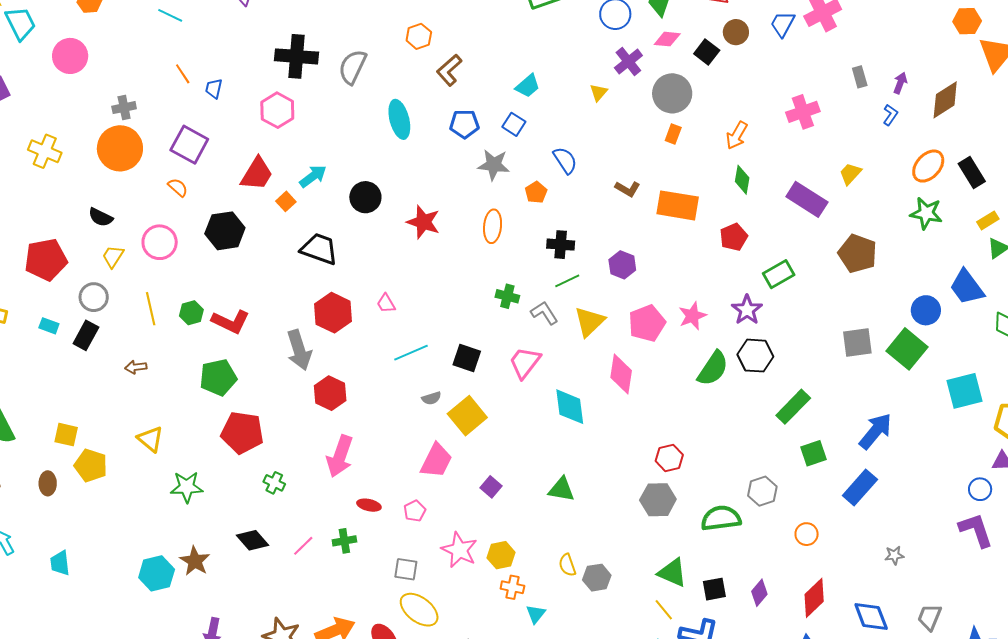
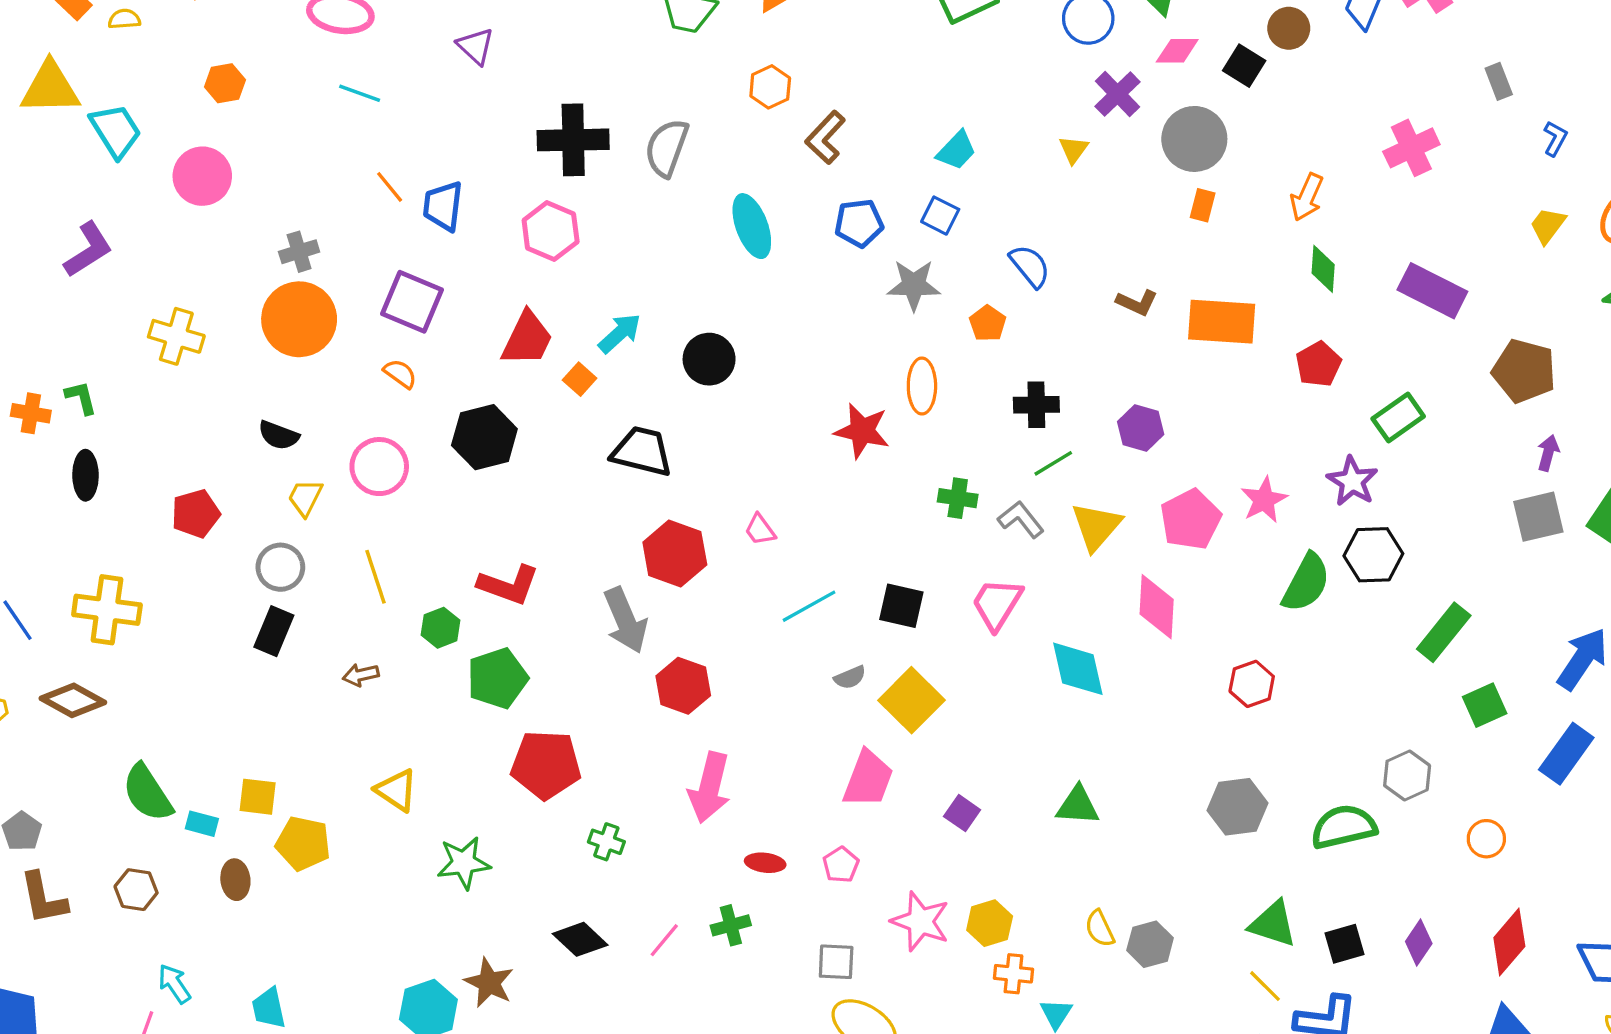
purple arrow: (900, 83) -> (1548, 453), moved
blue trapezoid: (214, 89) -> (443, 206), size x1.5
yellow trapezoid: (850, 174) -> (1548, 225), moved
red star: (423, 222) -> (862, 431), moved
red pentagon: (46, 260) -> (196, 514), size x0.7
green hexagon: (191, 313) -> (441, 628), moved
cyan rectangle: (49, 326) -> (202, 824), moved
red hexagon: (669, 458) -> (1252, 684), moved

